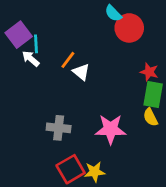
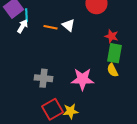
white arrow: (31, 59) -> (22, 26), turned 80
orange line: (68, 60) -> (50, 27), turned 64
white triangle: (81, 72) -> (68, 25), moved

